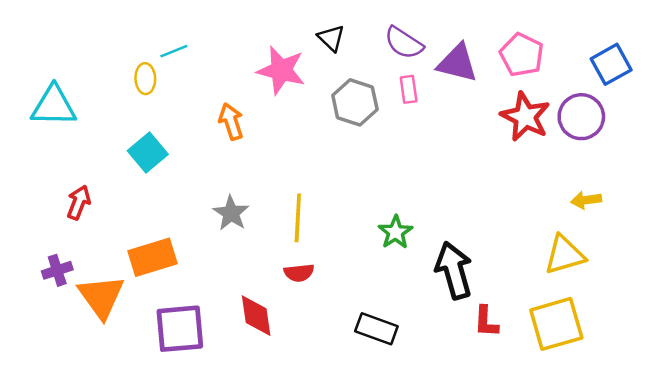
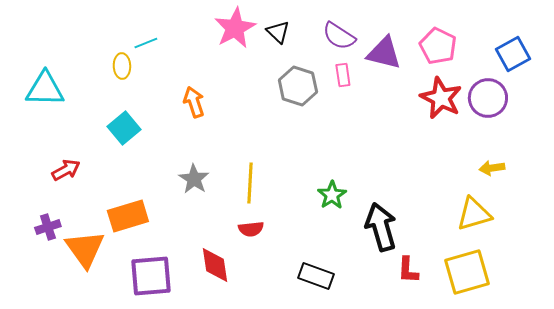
pink star: (281, 70) -> (235, 28), moved, turned 30
red arrow: (79, 202) -> (66, 170), turned 40

